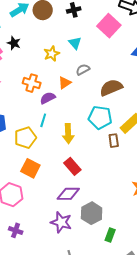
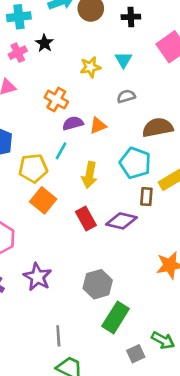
orange triangle: (65, 83) -> (98, 126), moved
orange square: (30, 168) -> (43, 200), moved
purple diamond: (68, 194) -> (122, 221), moved
purple star: (61, 222) -> (37, 277), moved
green rectangle: (110, 235) -> (116, 317), size x1.6

